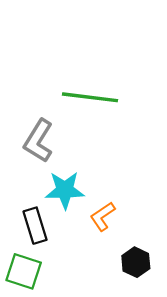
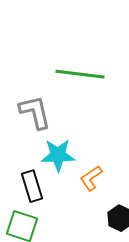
gray L-shape: (38, 141) -> (35, 112), turned 135

